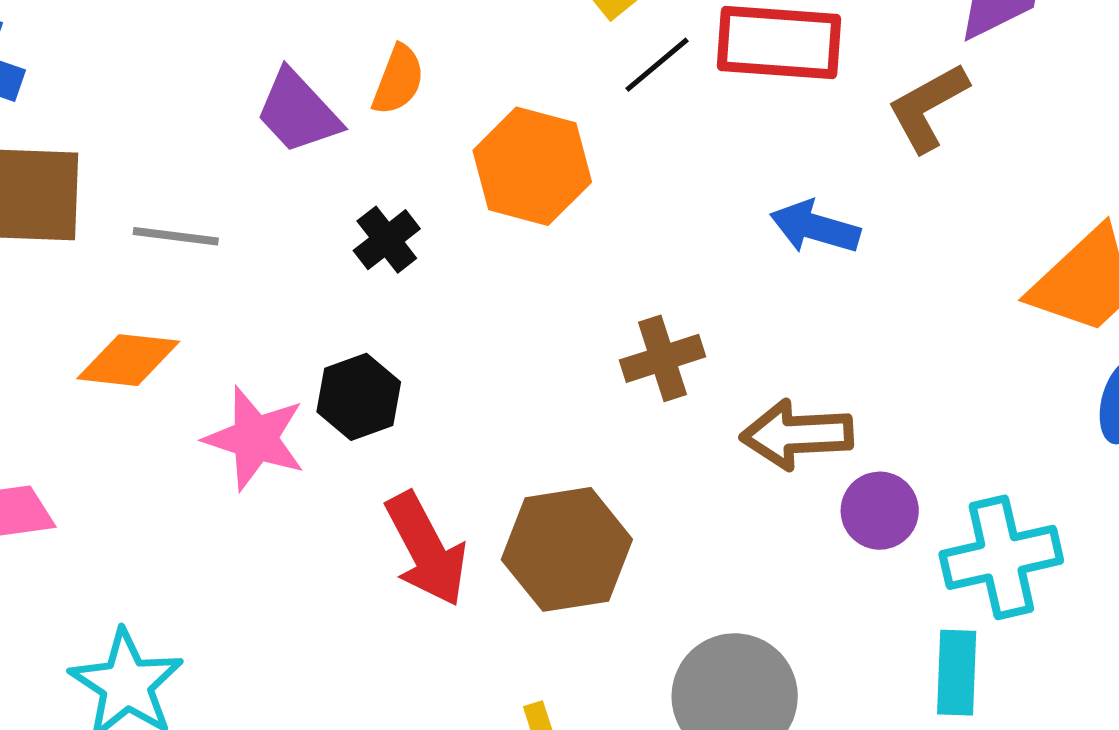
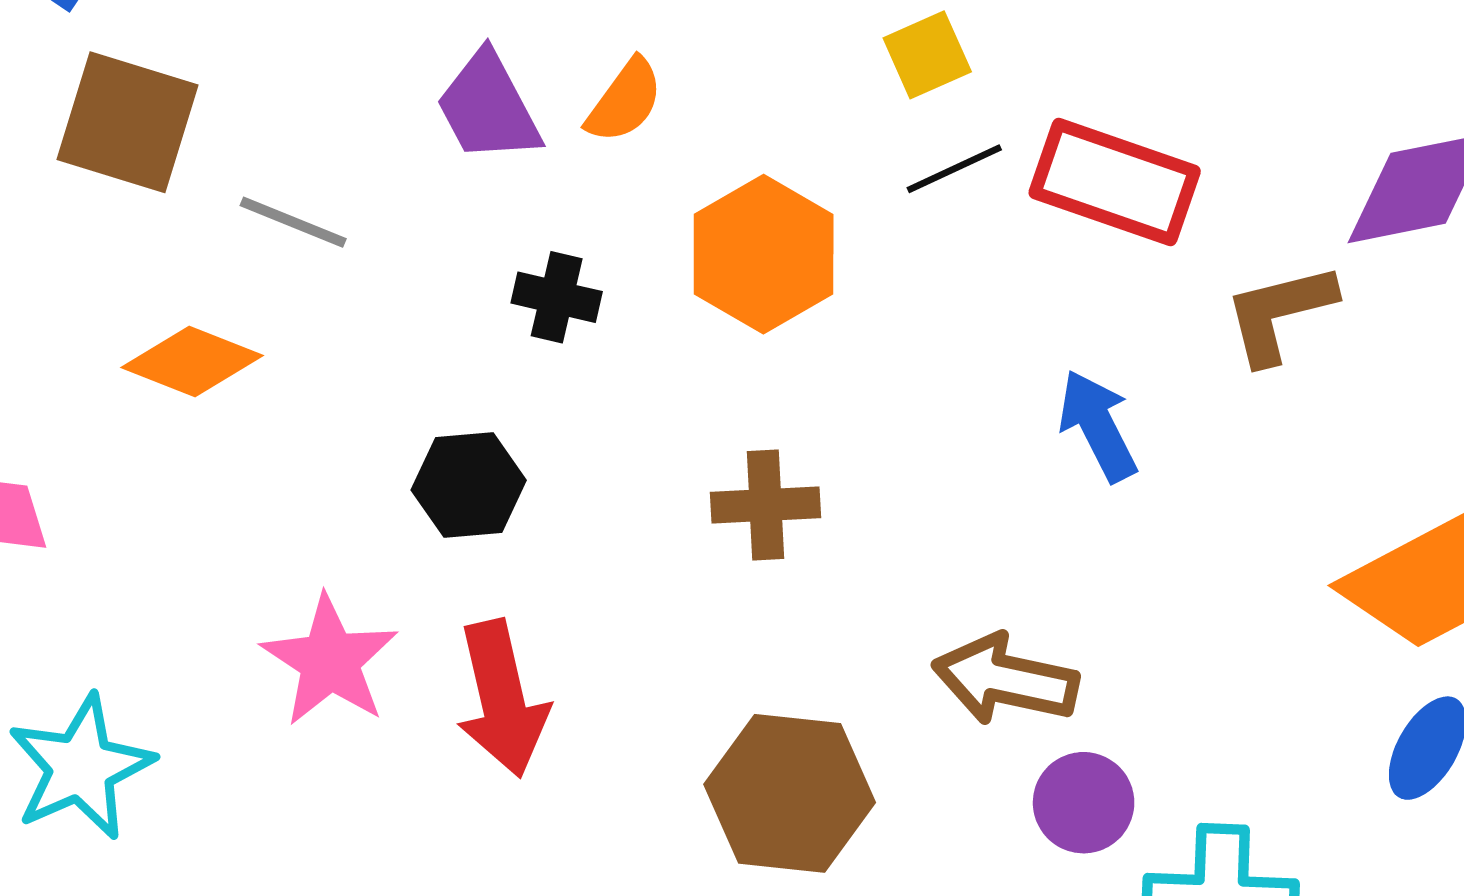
blue arrow: (815, 227) -> (1098, 426), turned 32
black cross: (387, 240) -> (557, 297), turned 36
brown cross: (662, 358) -> (766, 505), moved
pink star: (255, 438) -> (330, 661), moved
brown hexagon: (567, 549) -> (790, 793), moved

